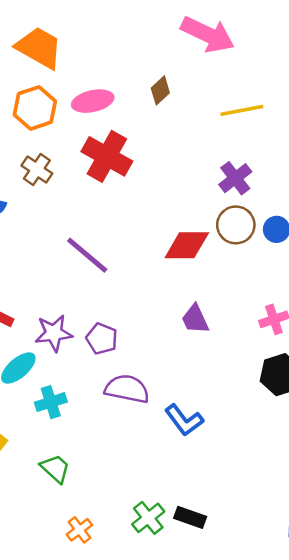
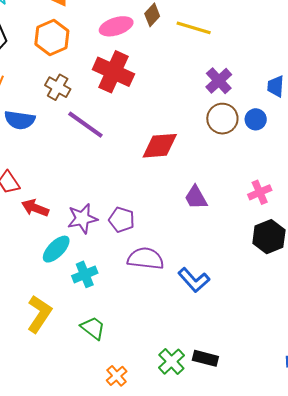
pink ellipse: (93, 101) -> (116, 26), moved
yellow line: (242, 110) -> (194, 28), moved, turned 32
red diamond: (187, 245) -> (160, 146), moved
purple line: (87, 255) -> (85, 125), moved

